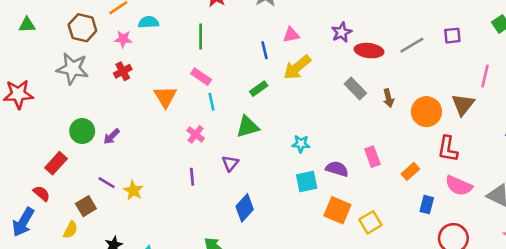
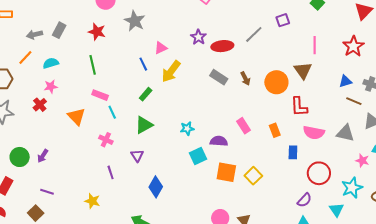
pink star: (123, 39) -> (51, 87), moved
orange rectangle: (410, 171) -> (275, 130), turned -56
yellow star: (133, 190) -> (92, 201), moved

